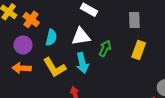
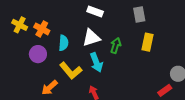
orange arrow: (22, 68) -> (49, 88), moved, turned -36

